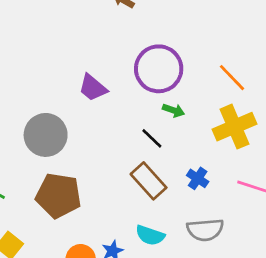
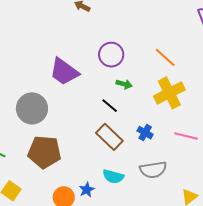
purple circle: (159, 69) -> (111, 55), size x0.7
purple trapezoid: (93, 88) -> (64, 72), size x1.4

